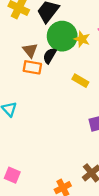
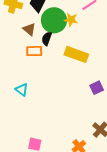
brown triangle: (30, 50) -> (29, 29), moved
yellow rectangle: (80, 81) -> (76, 54), size x1.6

